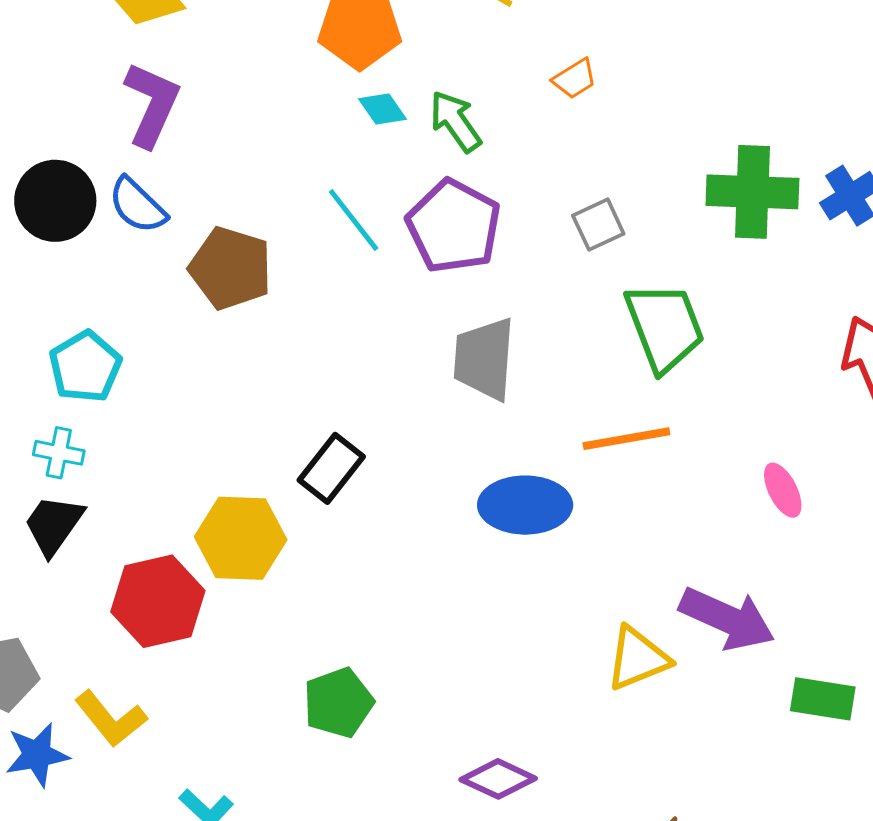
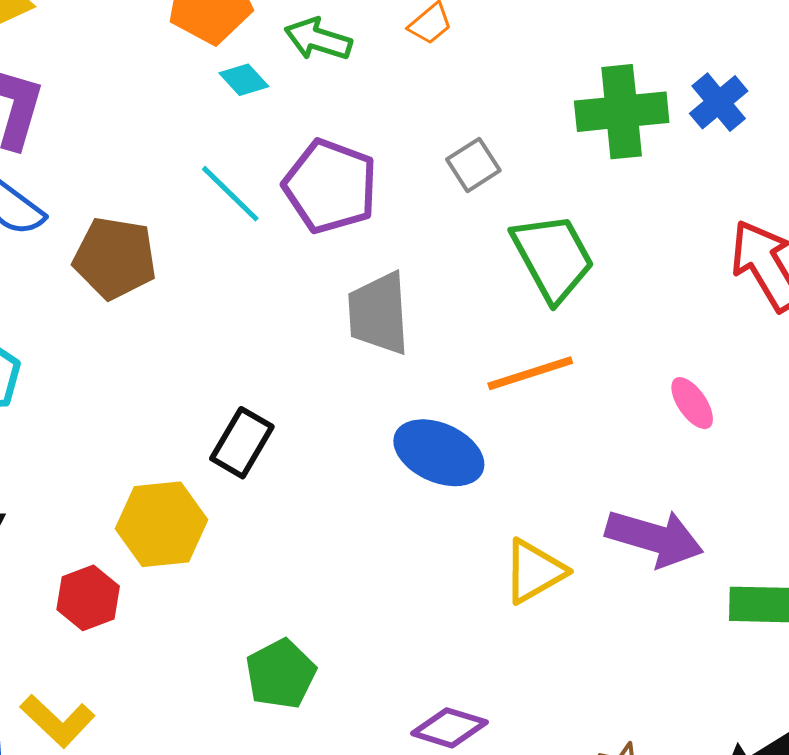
green arrow: (455, 121) -> (318, 39), moved, turned -30
blue ellipse: (525, 505) -> (439, 453), turned 32
red hexagon: (158, 601) -> (88, 598), size x0.7
yellow triangle: (638, 658) -> (534, 571), moved

